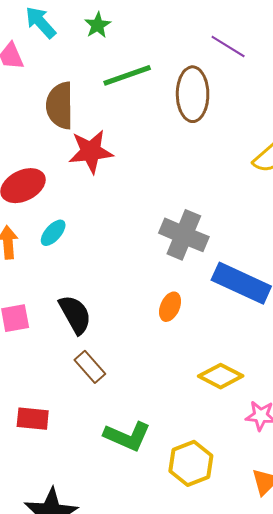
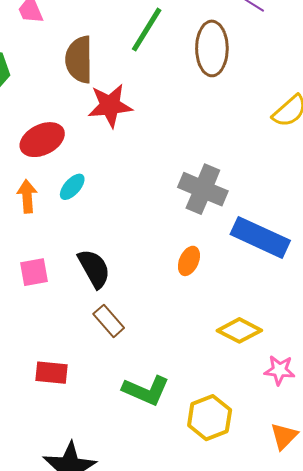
green line: (127, 75) -> (147, 30), turned -39

